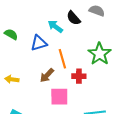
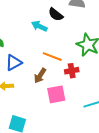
blue triangle: (39, 43) -> (14, 63), moved
orange line: (62, 59) -> (52, 57), turned -42

